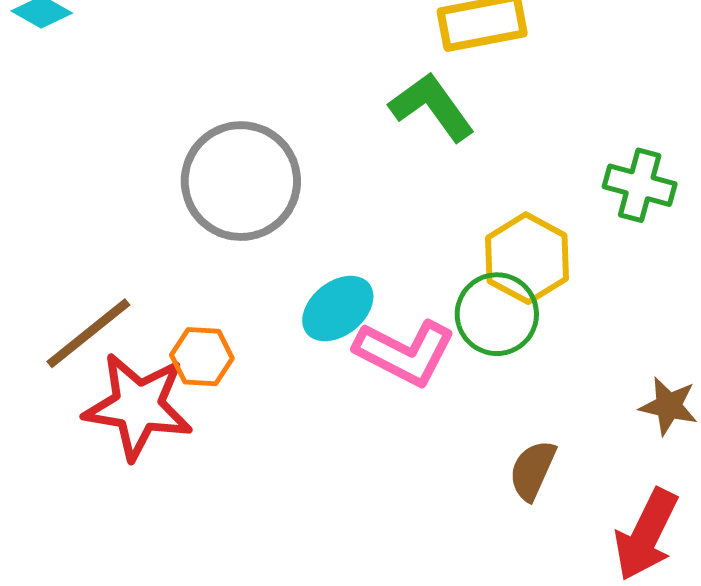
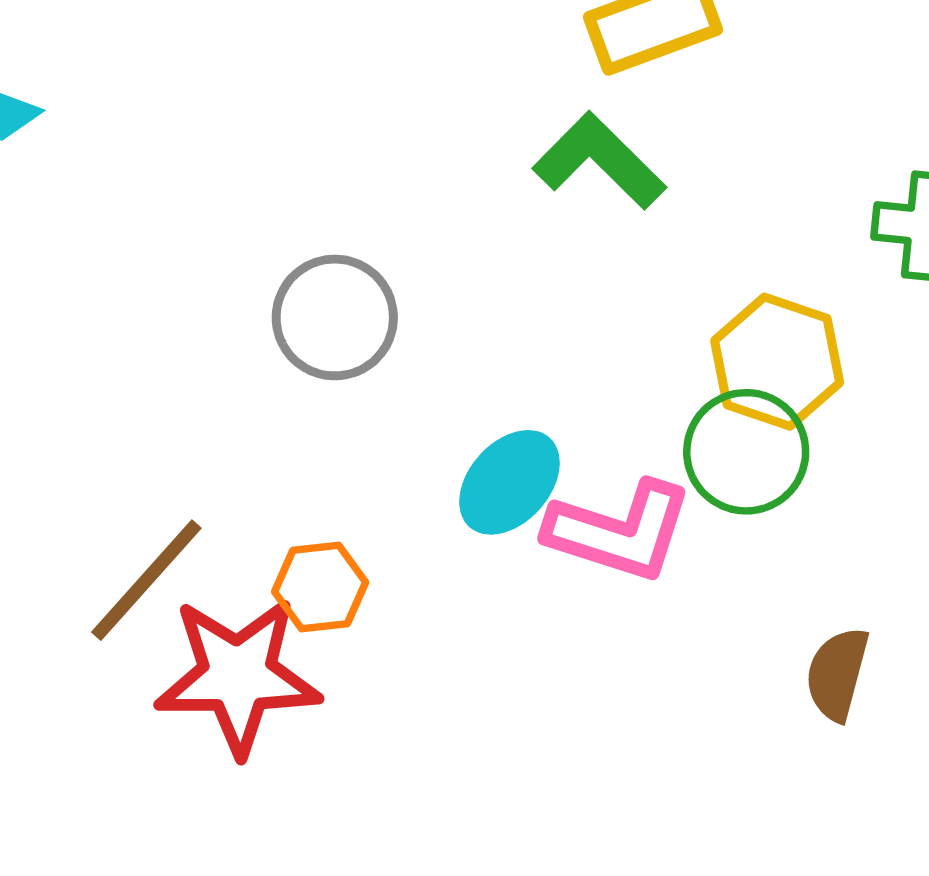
gray circle: (241, 181) -> (335, 317), size x0.7

